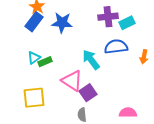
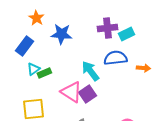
blue rectangle: (34, 22) -> (24, 46), moved
orange arrow: (144, 57) -> (143, 68), turned -96
purple square: (88, 93) -> (87, 94), moved

